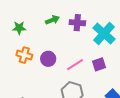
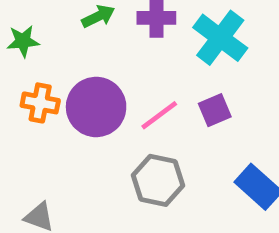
purple circle: (48, 59) -> (96, 107), size x1.6

